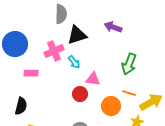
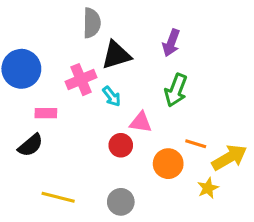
purple arrow: (113, 27) -> (171, 43), turned -90
green arrow: (129, 64) -> (176, 90), moved
black semicircle: (21, 106) -> (31, 145), moved, turned 36

